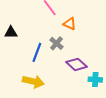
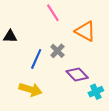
orange triangle: (70, 24) -> (85, 31), moved, size x1.5
cyan cross: (95, 80) -> (96, 92), turned -32

